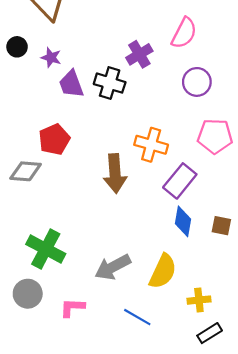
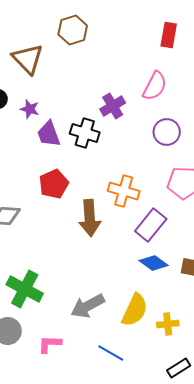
red pentagon: (54, 139) -> (54, 184), moved
blue diamond: (183, 221) -> (154, 263), turned -64
yellow cross: (199, 300) -> (168, 324), moved

